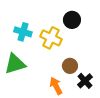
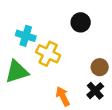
yellow cross: (51, 38) -> (48, 54), moved
brown circle: (70, 66) -> (100, 67), moved

